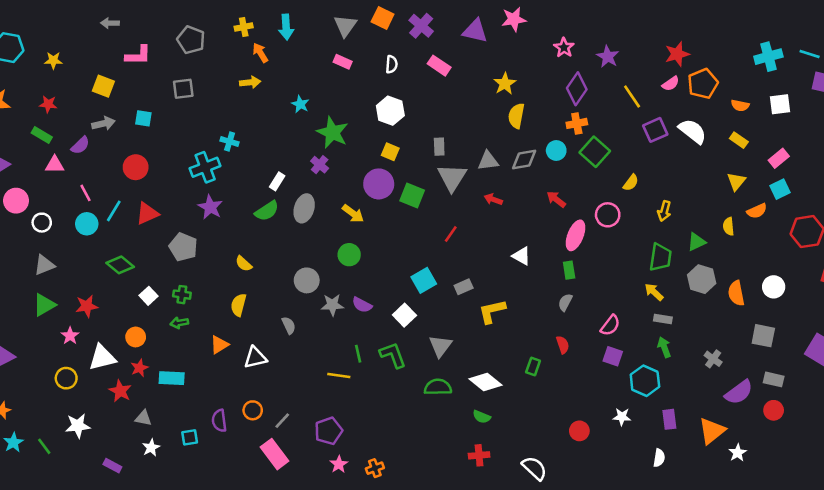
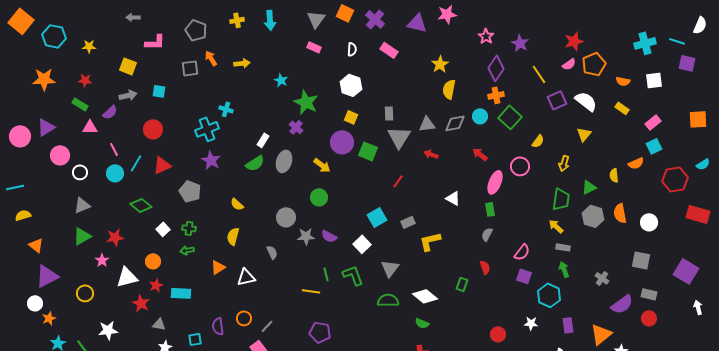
orange arrow: (260, 53) -> (211, 58), moved
yellow triangle: (736, 181) -> (584, 134), moved
orange semicircle: (736, 293) -> (620, 213), moved
yellow circle: (66, 378) -> (85, 293), moved
purple pentagon: (329, 431) -> (320, 332), moved, turned 30

